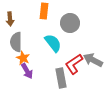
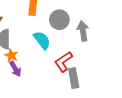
gray arrow: (93, 60) -> (83, 31), moved, turned 54
gray rectangle: (61, 78) -> (74, 78), moved

